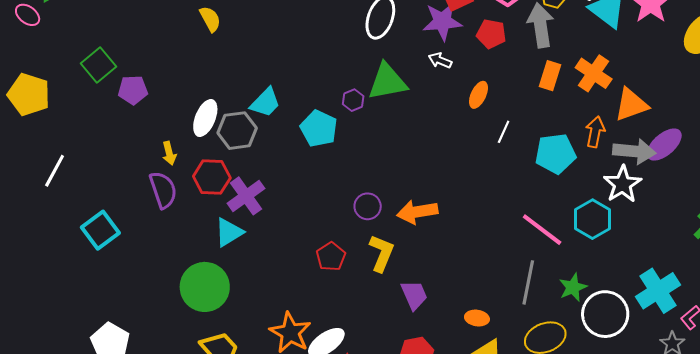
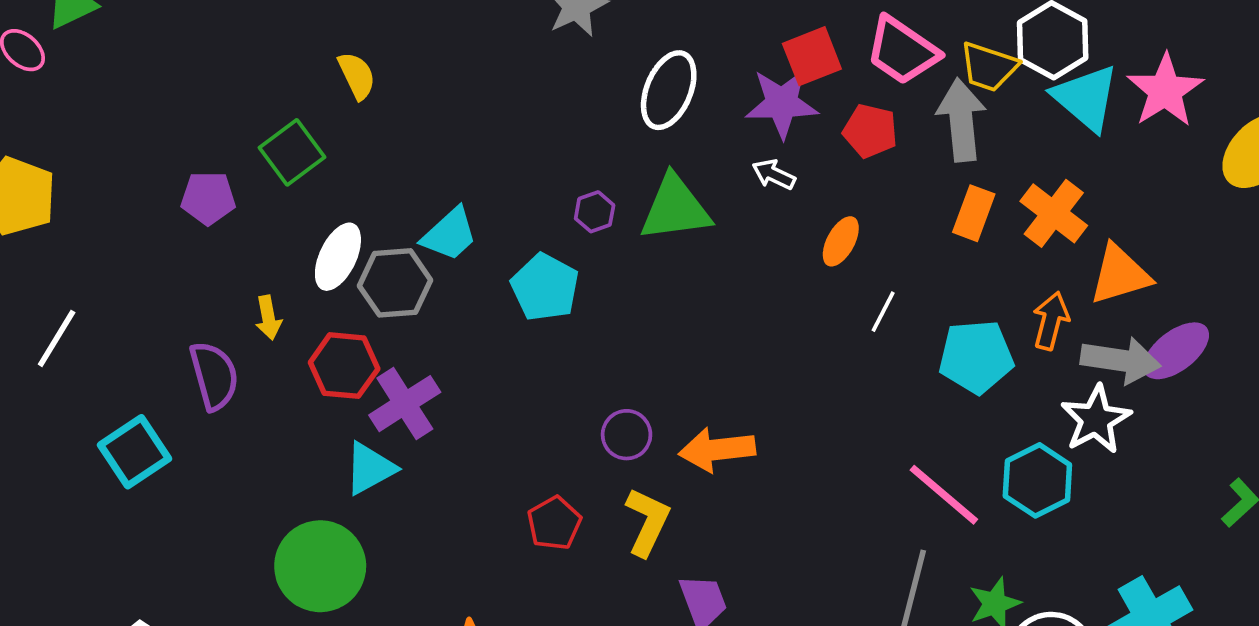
green square: (98, 65) -> (292, 152), moved
purple hexagon: (353, 100) -> (595, 212), moved
purple semicircle: (163, 190) -> (214, 376), moved

